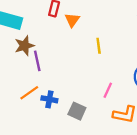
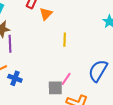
gray square: (77, 111) -> (55, 88), moved, turned -35

